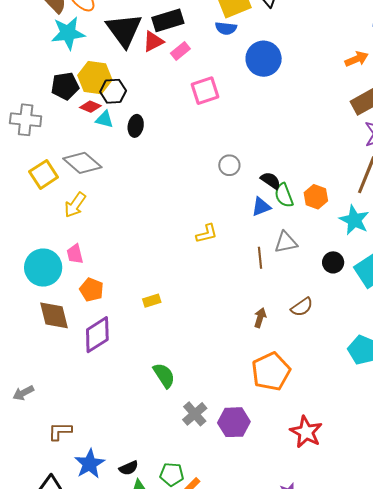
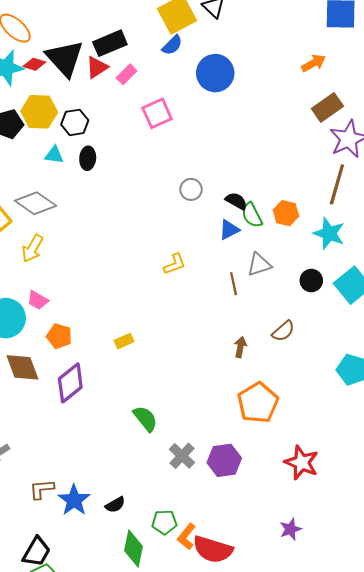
blue semicircle: (226, 28) -> (172, 45), turned -45
black hexagon: (113, 91) -> (75, 122), moved
red diamond: (90, 107) -> (34, 64), moved
pink trapezoid: (75, 254) -> (38, 300), turned -40
blue star: (90, 464) -> (74, 500), moved
black semicircle: (129, 468) -> (115, 505), moved

